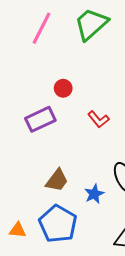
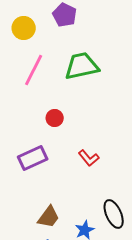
green trapezoid: (91, 24) -> (82, 66), turned 30
red circle: (63, 88) -> (55, 118), moved

